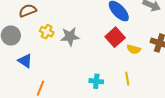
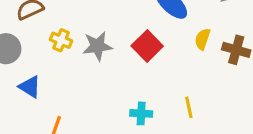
red square: (115, 37) -> (147, 46), moved
yellow semicircle: (134, 49) -> (203, 39), moved, turned 96

